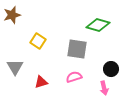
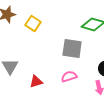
yellow square: (38, 41) -> (33, 24), moved

